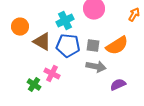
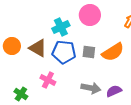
orange circle: (20, 27) -> (12, 46), moved
gray arrow: (96, 67) -> (91, 88), moved
green cross: (34, 85) -> (21, 94), moved

